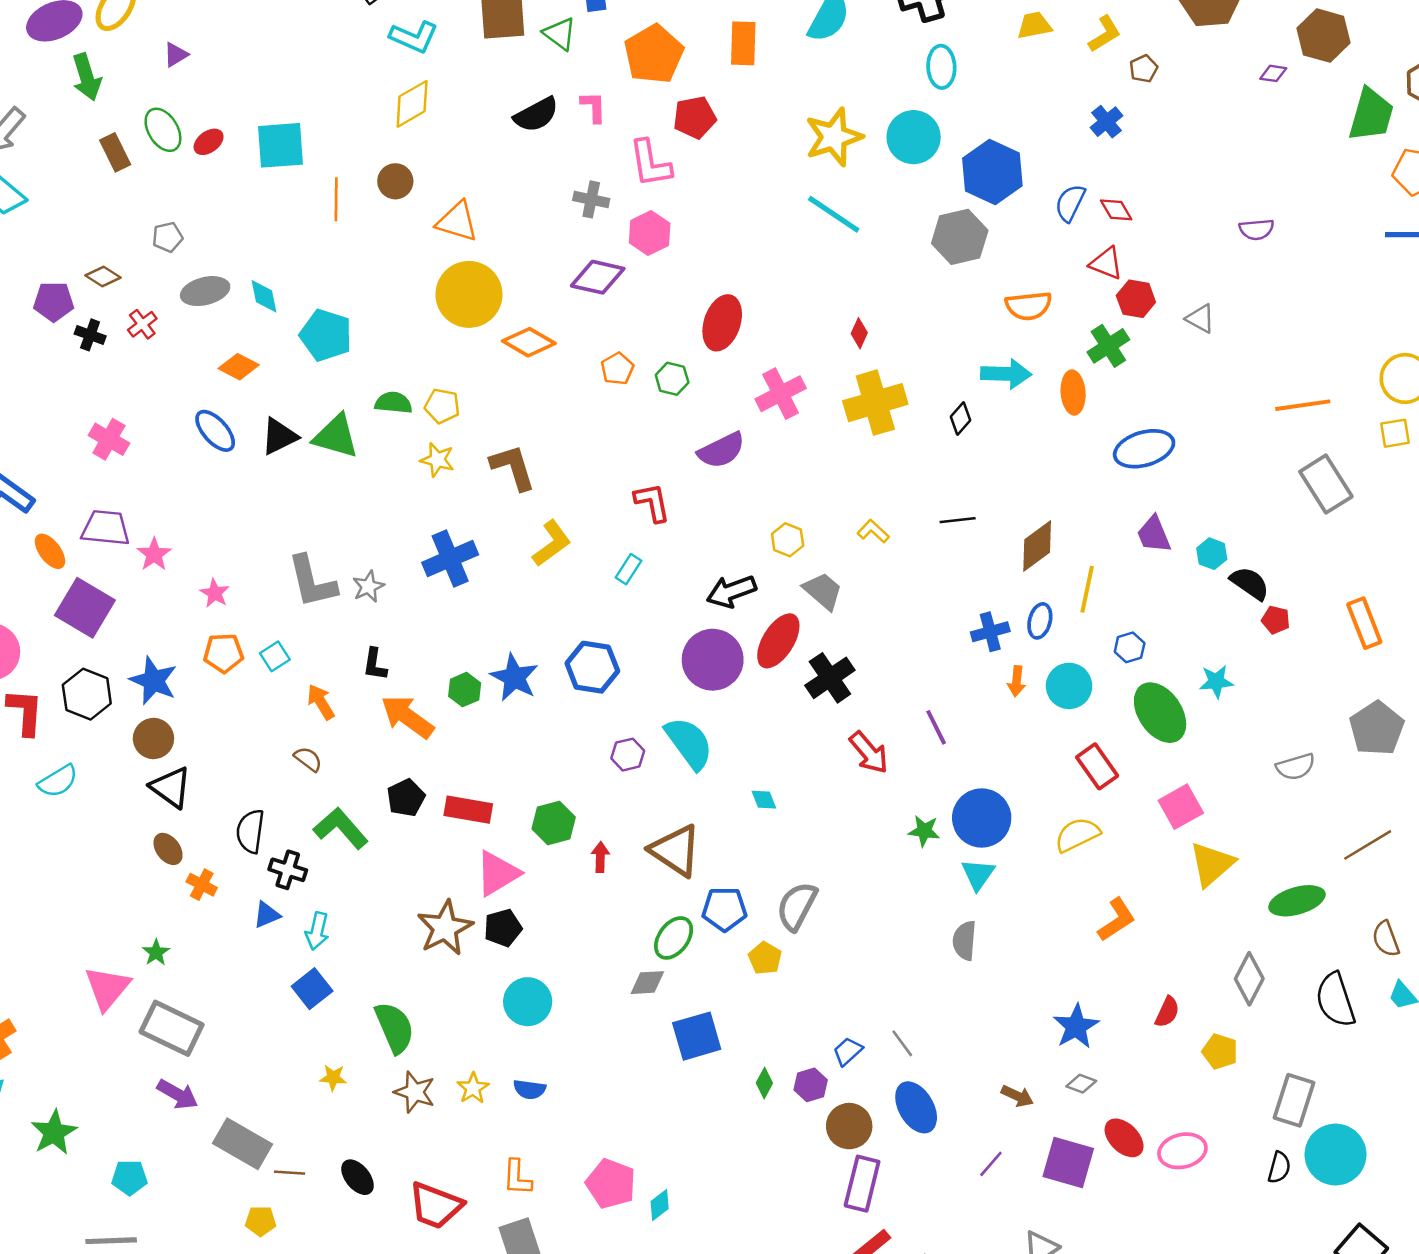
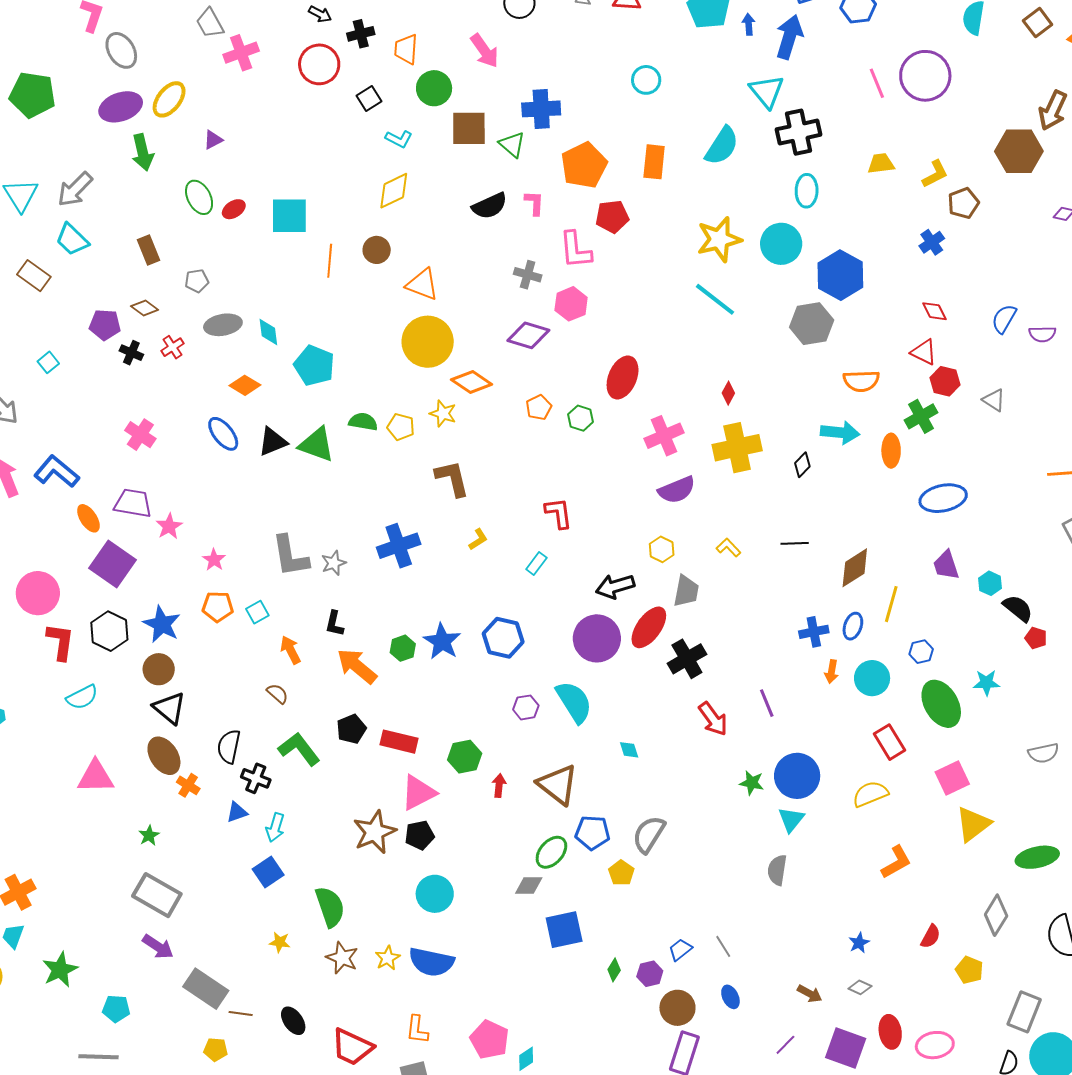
cyan L-shape: (414, 37) -> (399, 139), size x0.7
brown pentagon: (1144, 69) -> (963, 203), size x1.4
brown rectangle: (115, 152) -> (148, 250), moved
blue semicircle: (1070, 203) -> (1004, 319), moved
purple semicircle: (721, 450) -> (677, 490), moved
yellow star: (437, 460) -> (443, 413), moved
yellow L-shape: (552, 543) -> (478, 539), size x0.6
gray trapezoid: (823, 591) -> (686, 591), turned 56
brown ellipse: (168, 849) -> (164, 756), size x1.5
pink triangle: (107, 988) -> (95, 777), moved, turned 45
blue star: (1076, 1027) -> (859, 943), size x0.6
blue semicircle: (530, 1089) -> (431, 962), size x1.8
blue ellipse: (916, 1107) -> (730, 997), size x0.6
red ellipse: (1124, 1138) -> (890, 1032), turned 32

